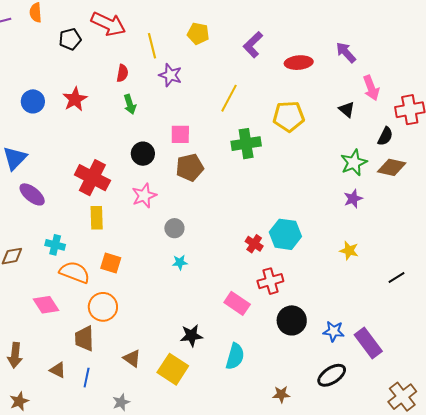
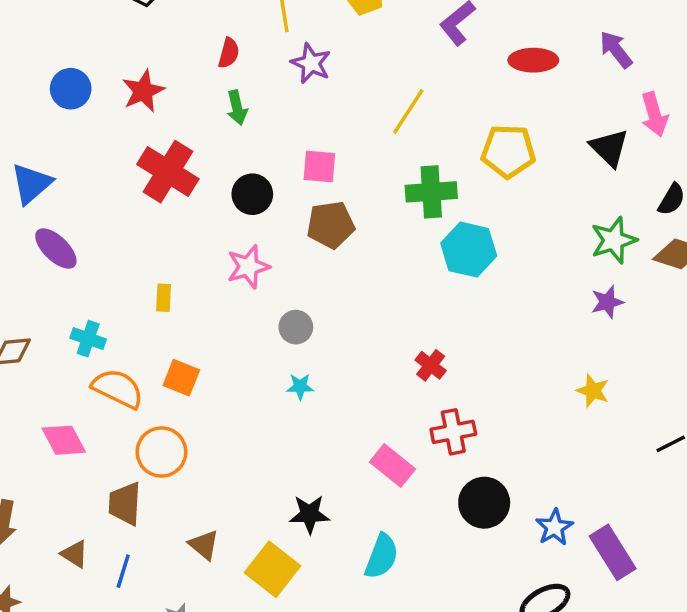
black triangle: (347, 110) -> (609, 148), size x1.4
red cross: (92, 178) -> (168, 172), moved
yellow rectangle: (97, 218) -> (164, 298), size x0.7
cyan hexagon: (285, 234) -> (469, 250), moved
blue star: (334, 331) -> (554, 527), turned 30

